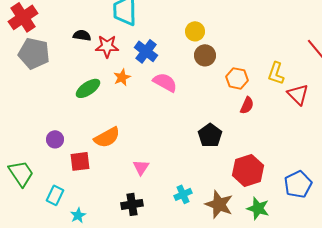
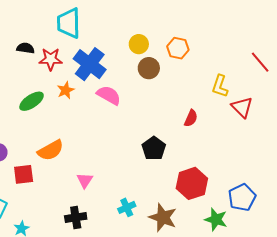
blue cross: (146, 51) -> (90, 64), size x1.4
orange hexagon: (237, 78) -> (178, 48), moved
green star: (258, 208) -> (216, 219), moved

